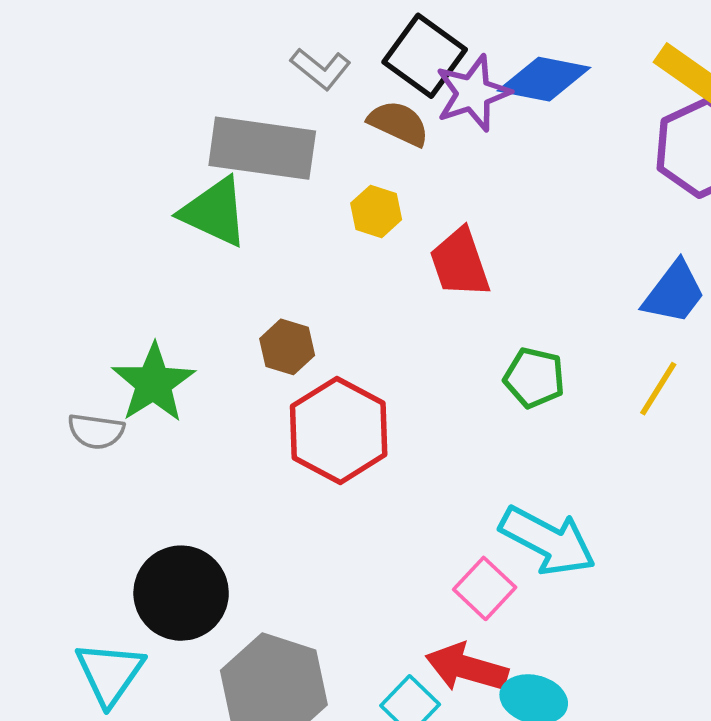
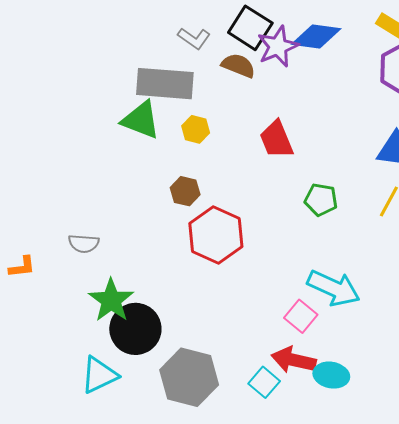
yellow hexagon: (376, 211) -> (196, 129), moved
green star: (153, 383) -> (111, 300), moved
cyan triangle: (110, 673) -> (99, 375), turned 33

